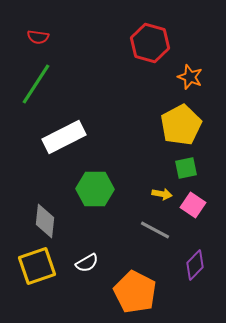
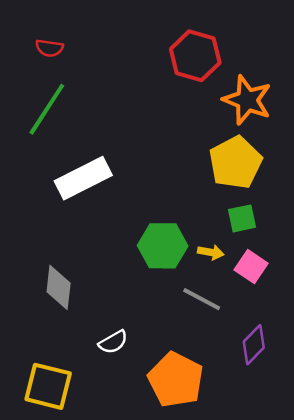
orange star: (190, 77) -> (247, 100), size x1.5
green hexagon: (95, 189) -> (163, 246), moved
yellow square: (37, 266) -> (48, 386), moved, turned 33

